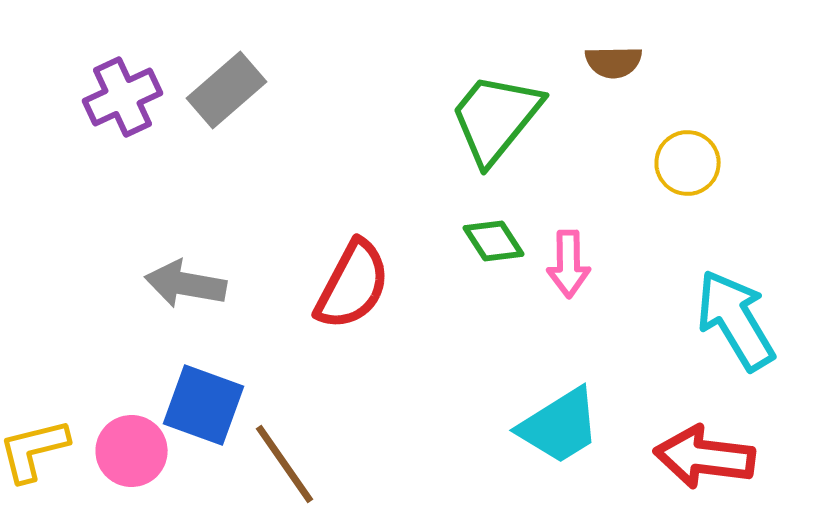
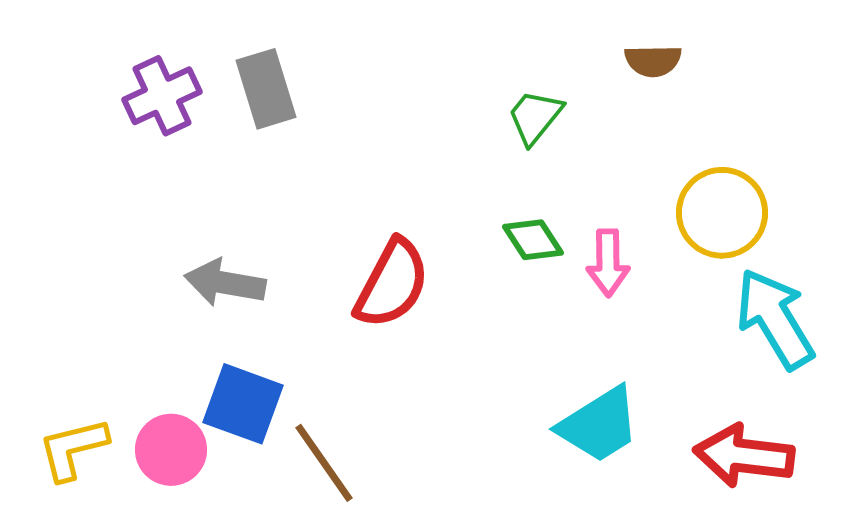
gray rectangle: (227, 90) -> (266, 89), turned -66
green trapezoid: (496, 118) -> (535, 117), size x0.6
yellow circle: (688, 163) -> (722, 213), moved, size x1.4

